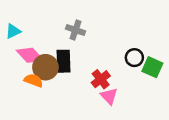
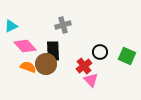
gray cross: (75, 30) -> (63, 25), turned -35
black circle: (134, 58) -> (100, 52), moved
brown circle: (45, 67) -> (46, 64), moved

